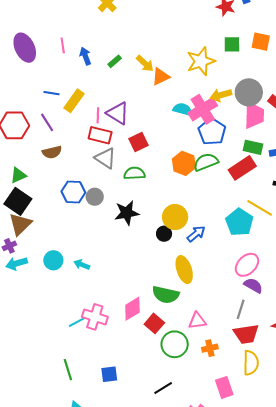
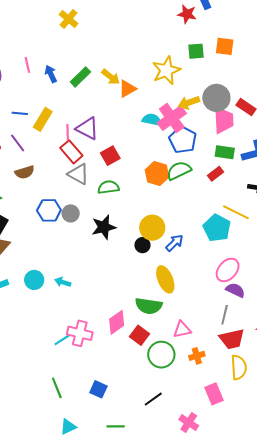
green rectangle: (115, 61) -> (80, 77), size x1.5
red rectangle: (100, 135) -> (71, 152), turned 40
red rectangle: (242, 168) -> (216, 174), size x0.6
blue square: (109, 374) -> (98, 389), turned 36

